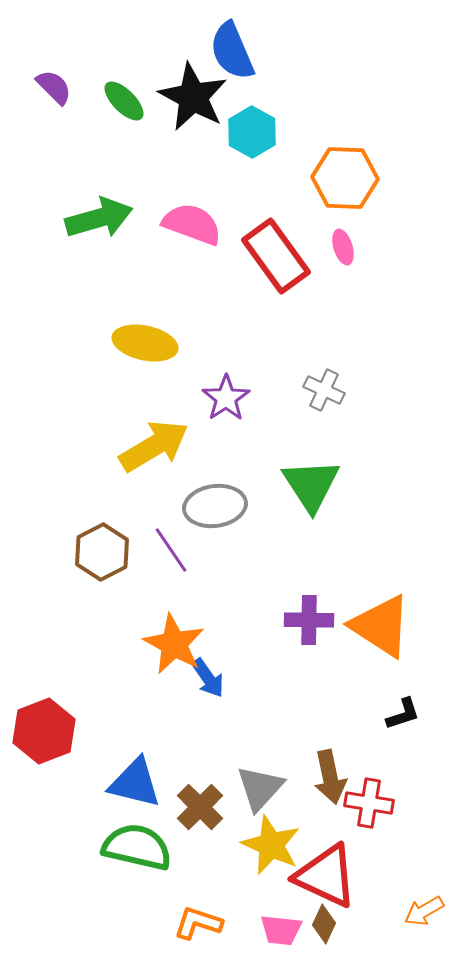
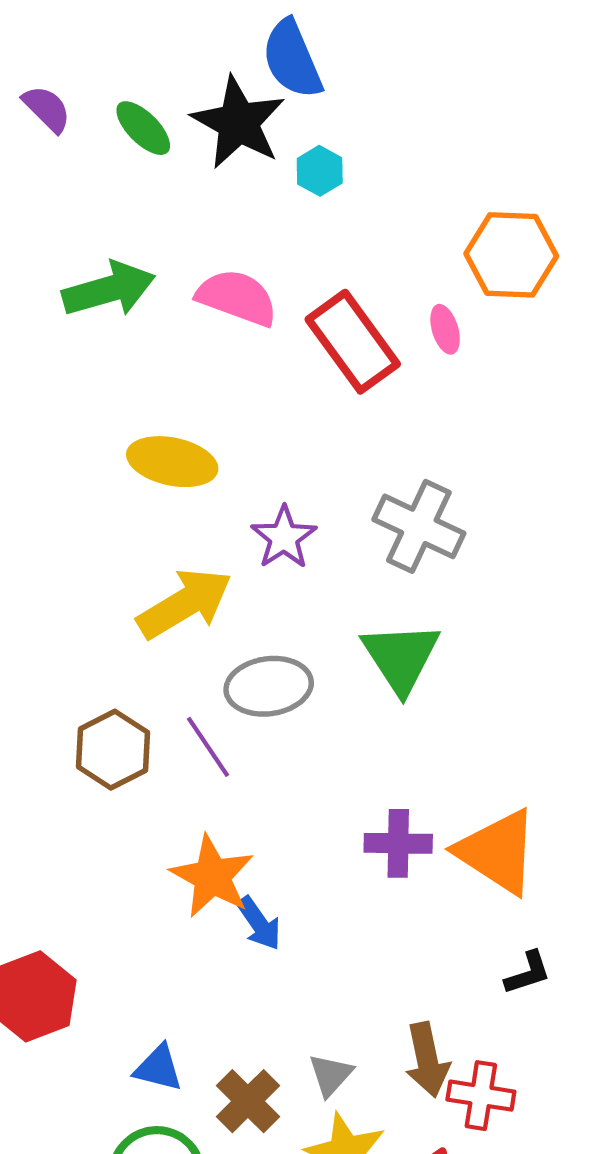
cyan hexagon: (252, 132) -> (320, 171), size x0.7
orange hexagon: (345, 178) -> (511, 255), moved
gray cross: (324, 390) -> (419, 526), size x1.6
blue triangle: (135, 783) -> (158, 1068), size x0.7
gray triangle: (260, 788) -> (331, 1075), size x0.7

